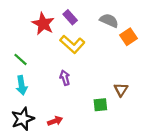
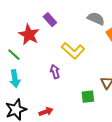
purple rectangle: (70, 17) -> (50, 20), moved
red star: (43, 24) -> (29, 35), moved
yellow L-shape: (72, 44) -> (73, 51), moved

